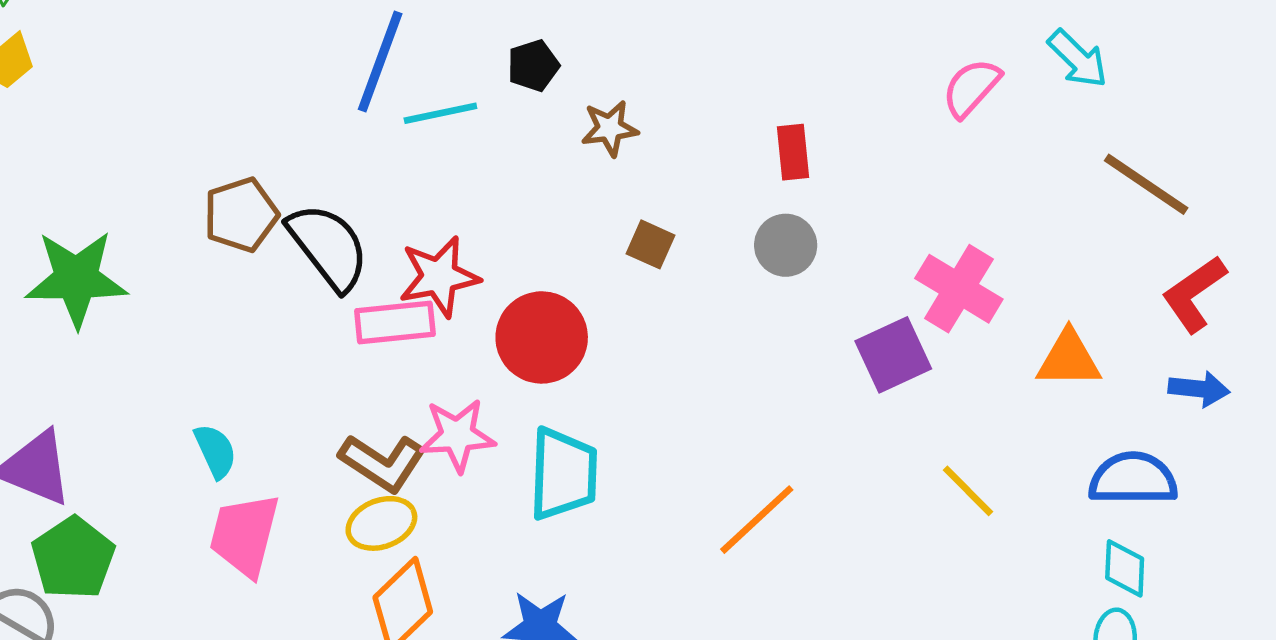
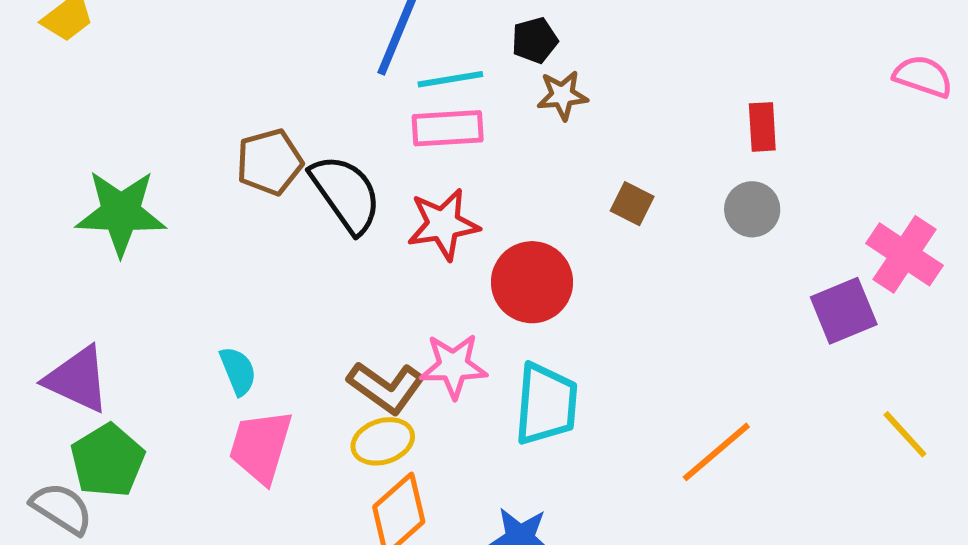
pink semicircle: (971, 88) -> (923, 76), turned 64
brown star: (610, 128) -> (562, 95), moved
pink rectangle: (395, 323) -> (448, 128), moved

